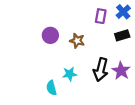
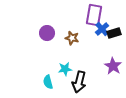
blue cross: (123, 12) -> (102, 29), moved
purple rectangle: (101, 16) -> (94, 15), size x1.5
black arrow: (101, 70) -> (79, 82), moved

